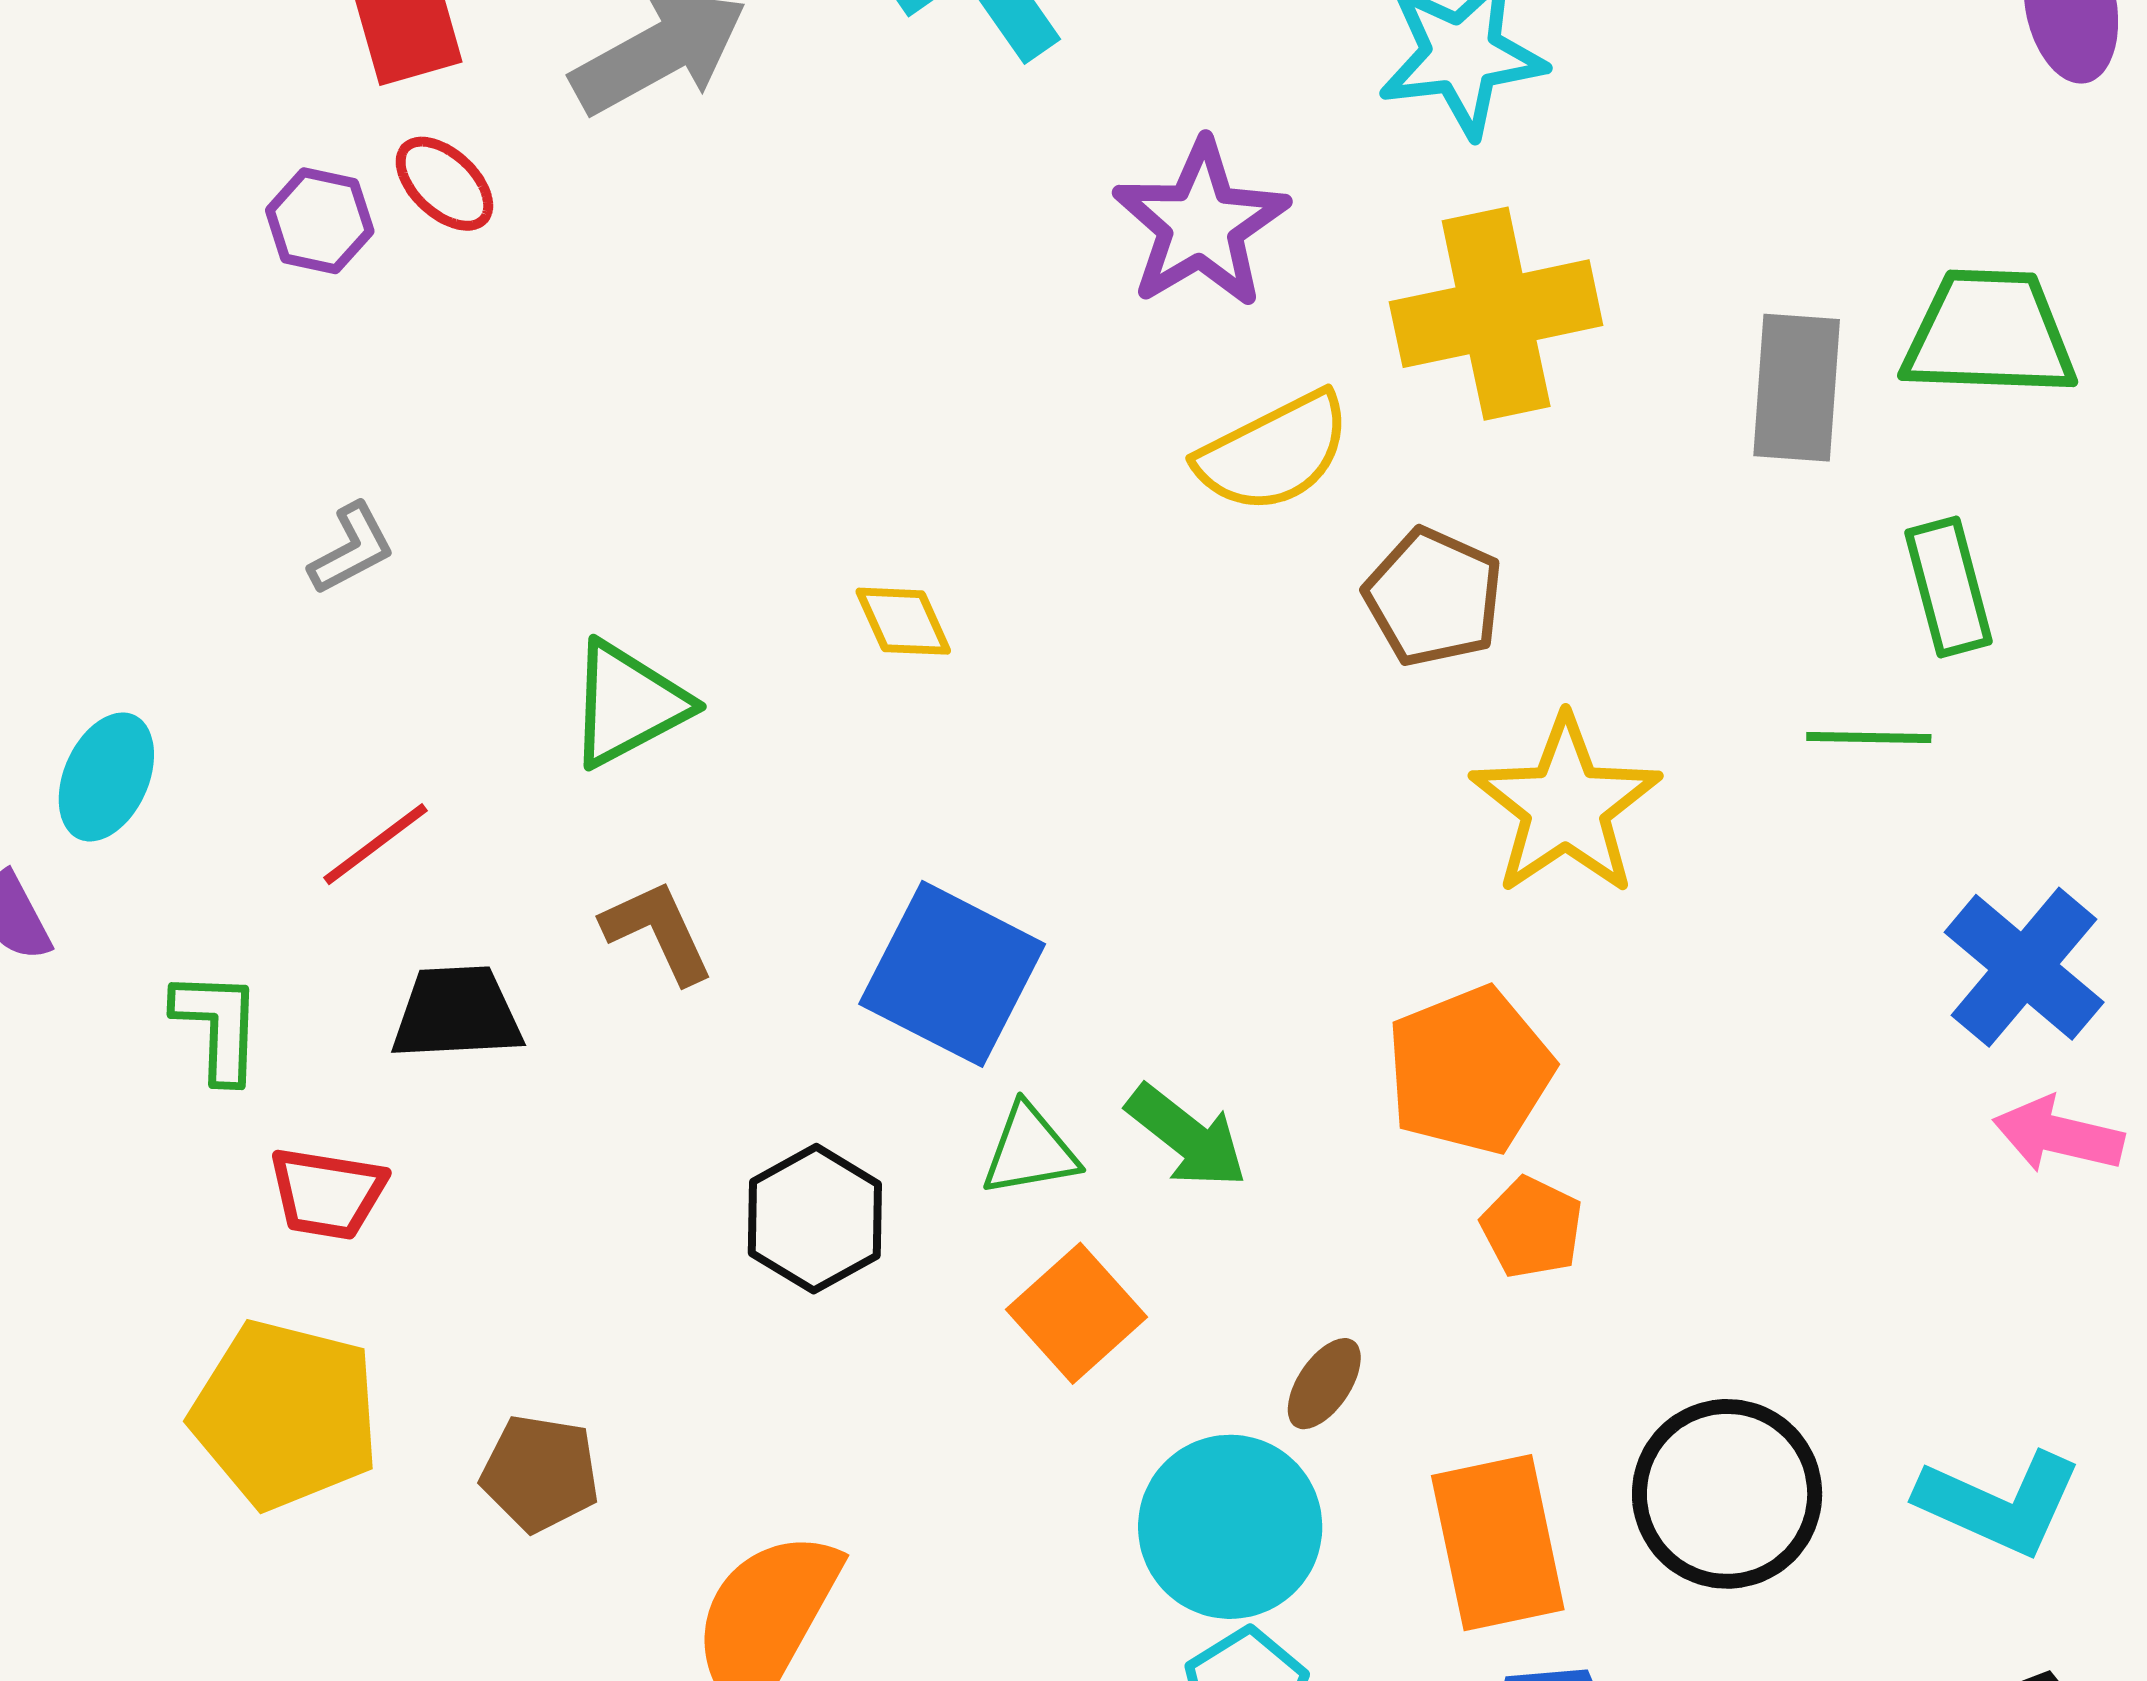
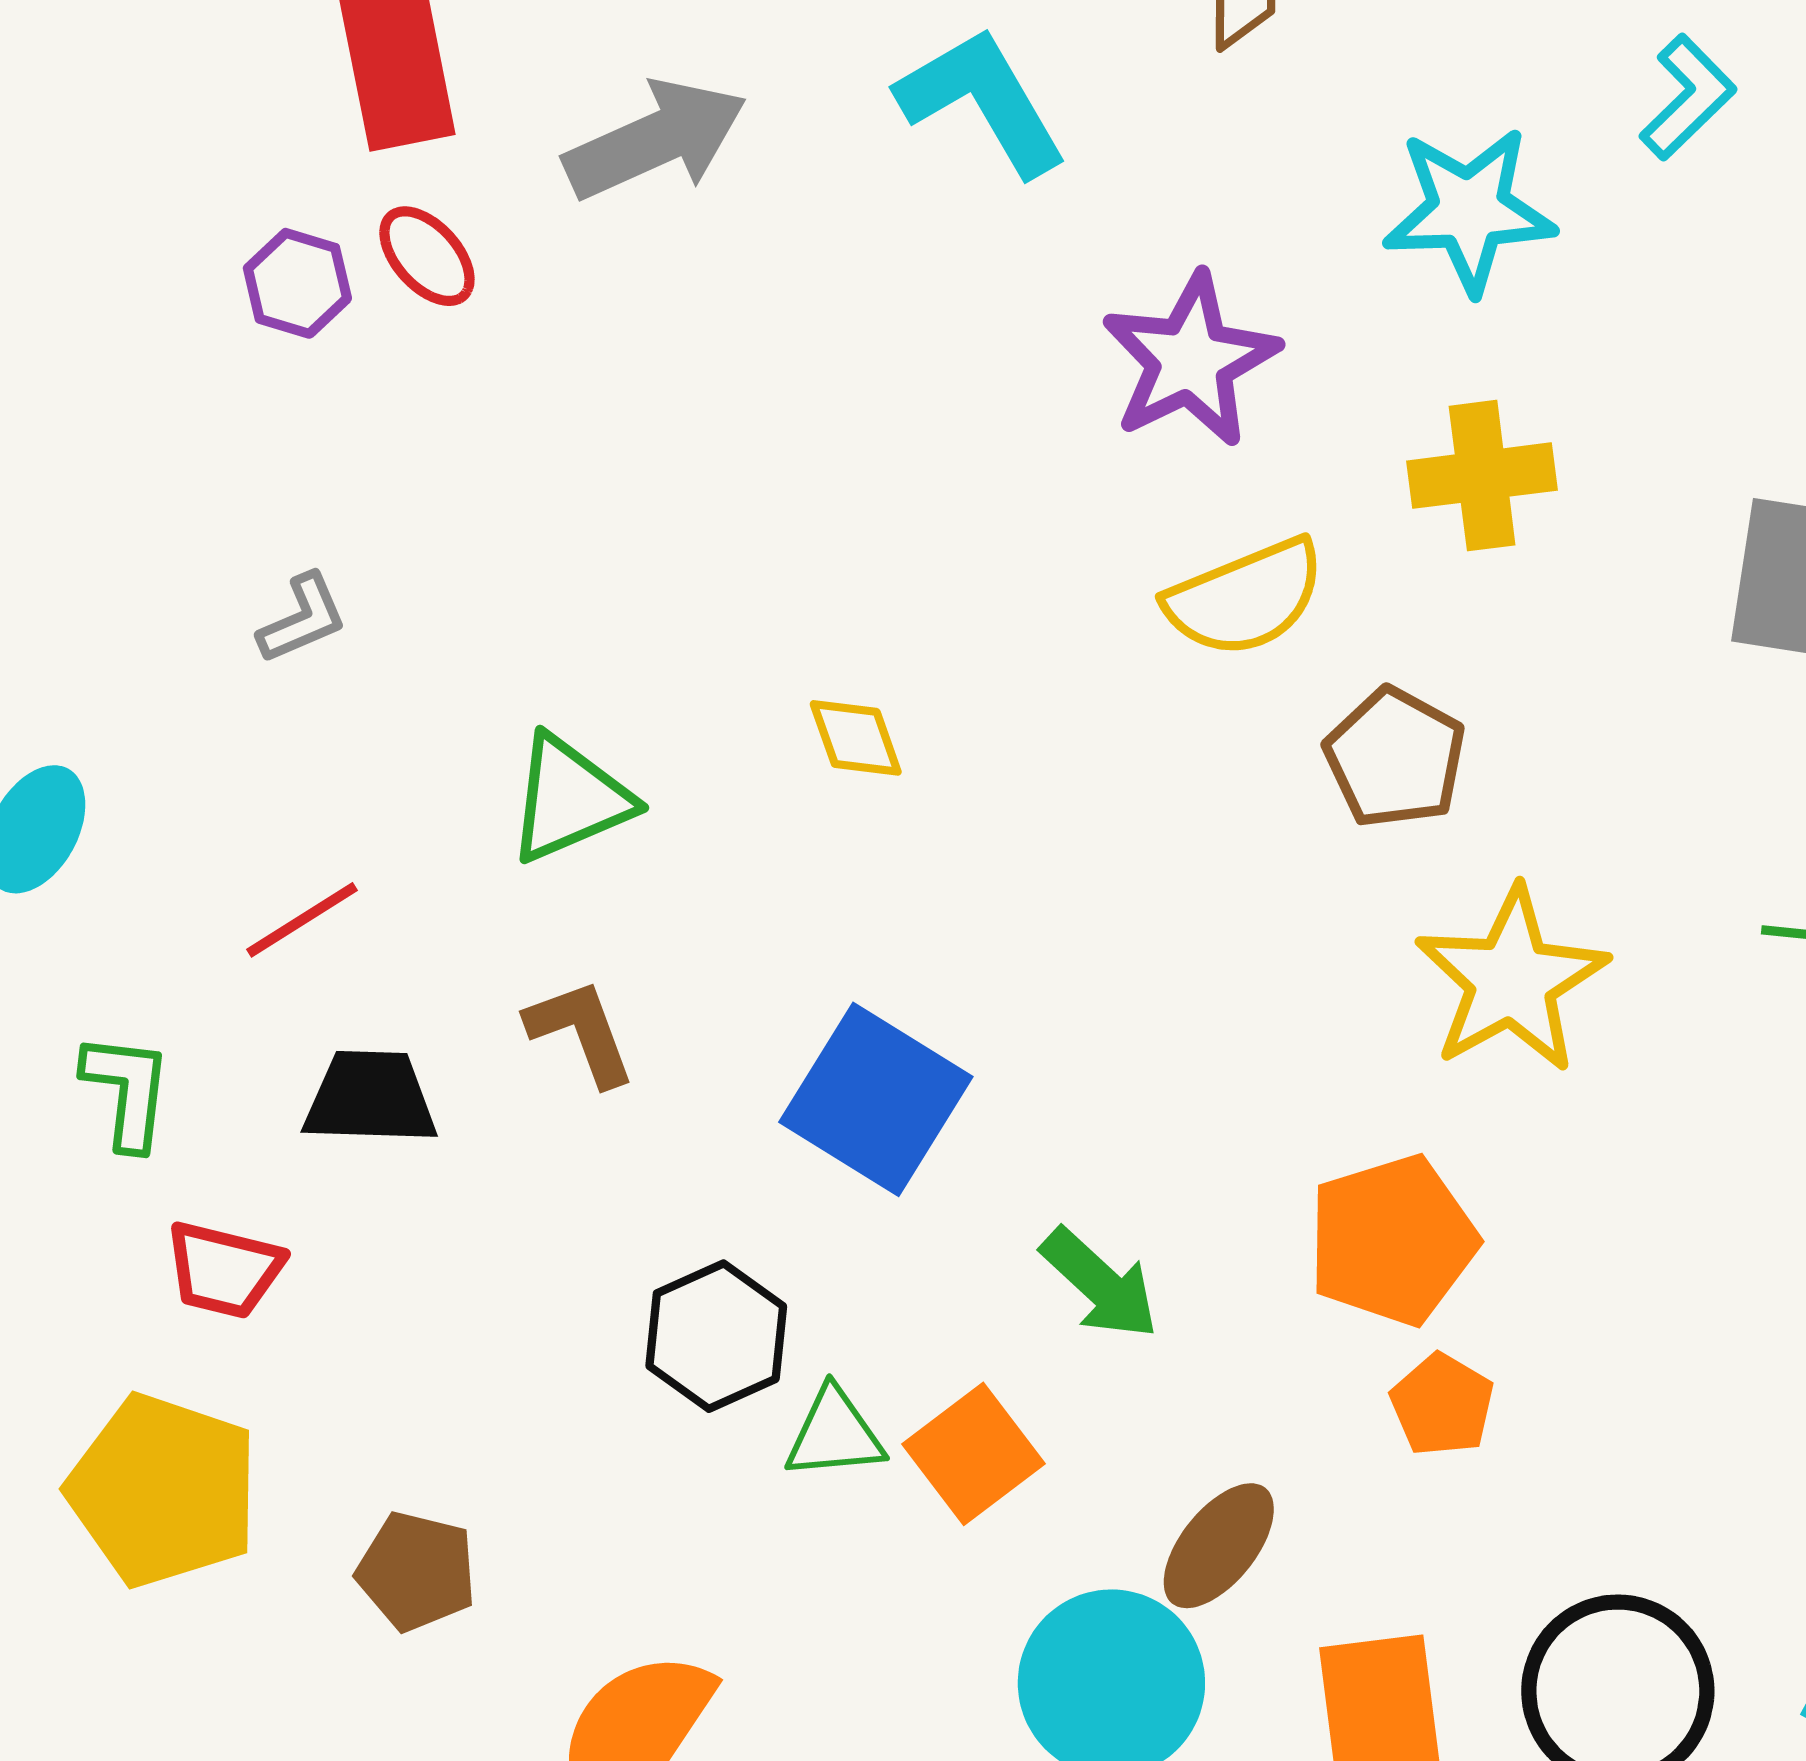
yellow cross: (1496, 314) -> (1482, 476), size x0.7
green triangle: (1030, 1151) -> (835, 1434), moved
brown ellipse: (1324, 1384) -> (1219, 1546), size x1.4

